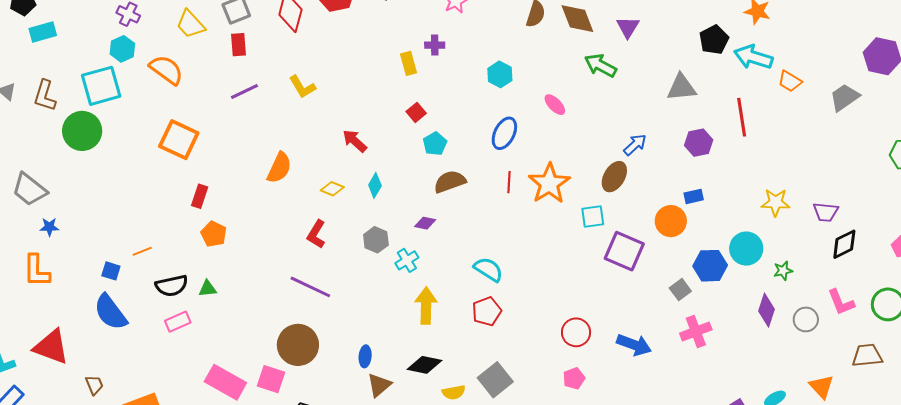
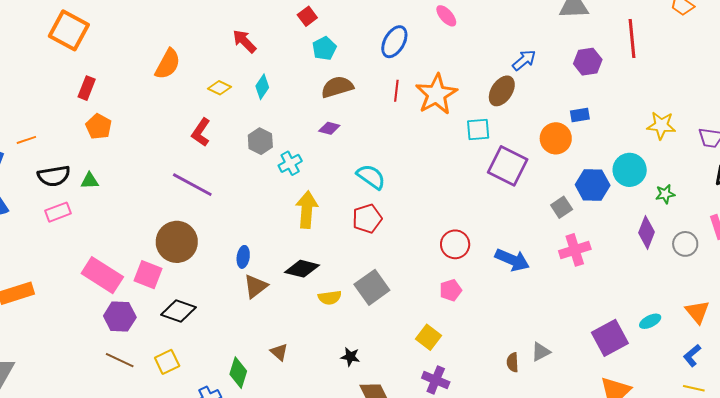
purple diamond: (425, 223) -> (329, 128), moved

